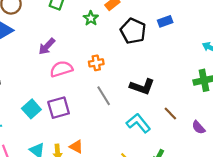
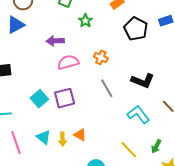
green star: (91, 18) -> (85, 21), moved
purple arrow: (47, 46) -> (55, 41), turned 42
orange cross: (96, 63) -> (101, 57), turned 32

